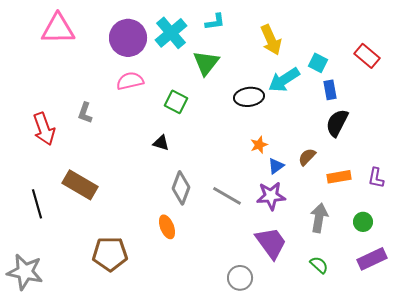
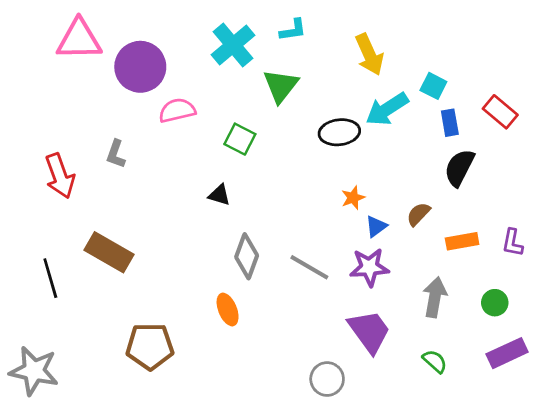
purple circle: (128, 38) -> (140, 67), moved
red rectangle: (367, 56) -> (500, 112), moved

